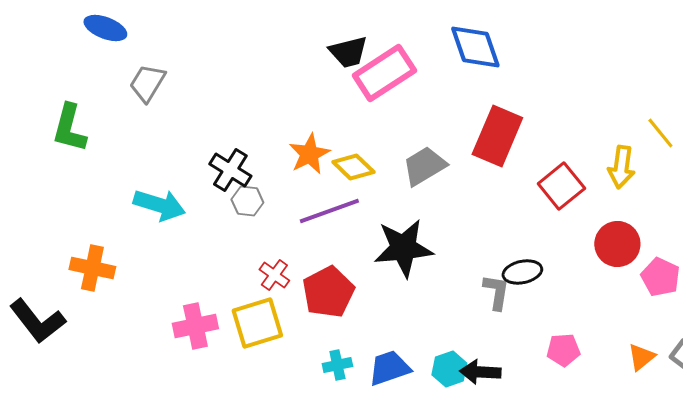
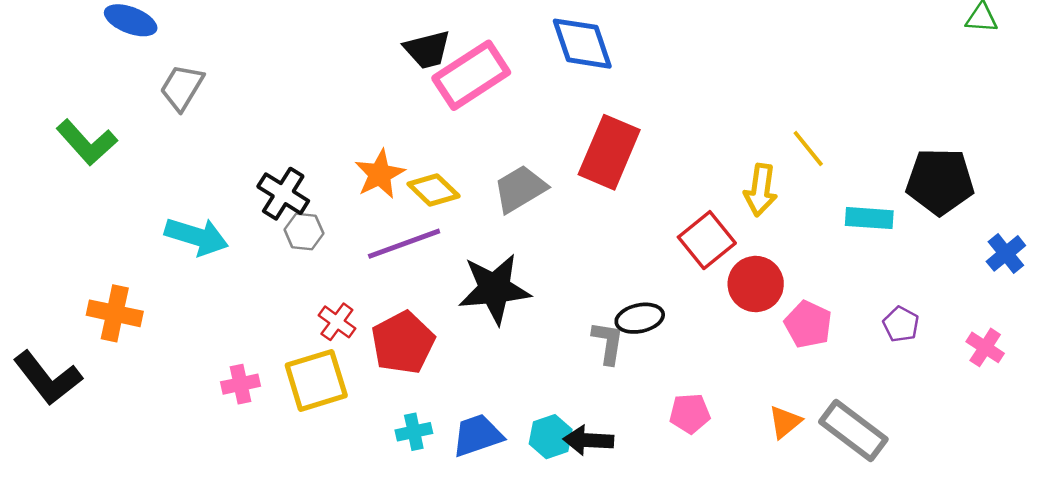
green L-shape: (69, 128) -> (87, 142), turned -57
red square: (561, 186) -> (707, 240), moved
pink cross: (195, 326) -> (240, 384), size x0.7

